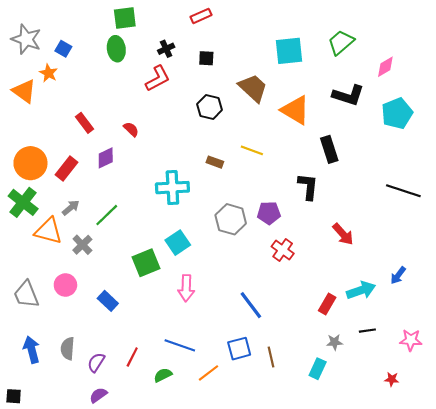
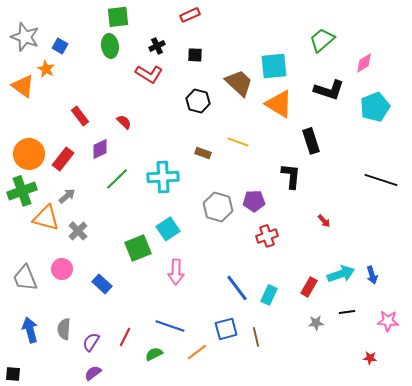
cyan square: (289, 51) -> (274, 66), moved
red L-shape: (158, 78) -> (149, 74), turned 60
green cross: (23, 202) -> (22, 191), turned 32
green line: (107, 215) -> (117, 179), moved
red arrow: (343, 234) -> (324, 221), size x0.6
red cross: (283, 250) -> (267, 236), turned 35
blue arrow: (398, 275) -> (372, 275), moved, turned -54
cyan rectangle: (318, 369) -> (269, 295), moved

